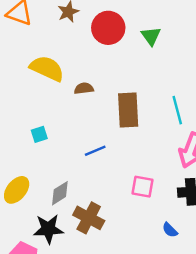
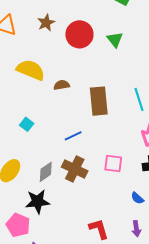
cyan square: (39, 134) -> (27, 124), turned -32
brown cross: (89, 218) -> (75, 169), moved

